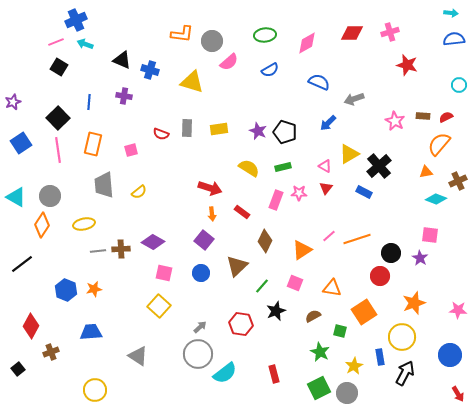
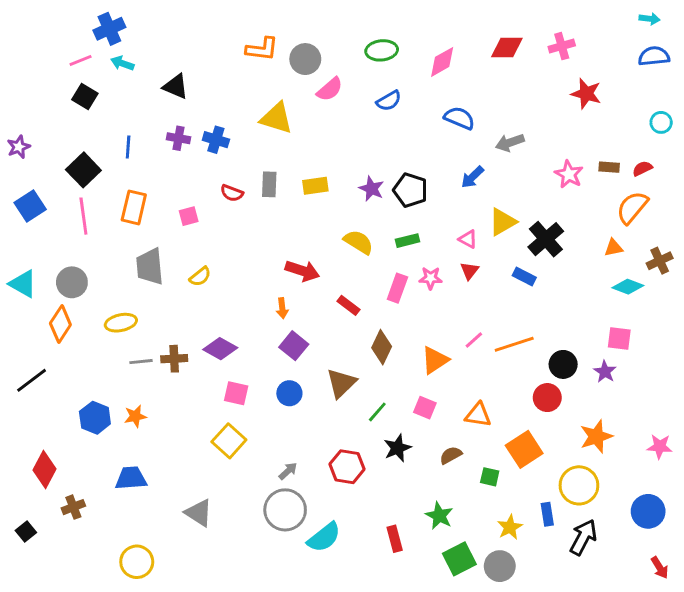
blue cross: (150, 70) -> (216, 140), moved
orange arrow: (212, 214) -> (282, 308), moved
green star: (320, 352) -> (439, 516), moved

